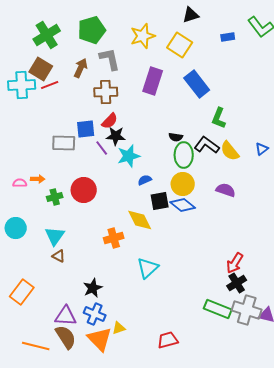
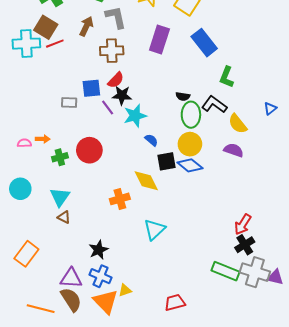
gray rectangle: (64, 143) -> (69, 102), size x0.7
yellow semicircle: (230, 151) -> (238, 124), moved
blue semicircle: (145, 180) -> (151, 140), turned 64

